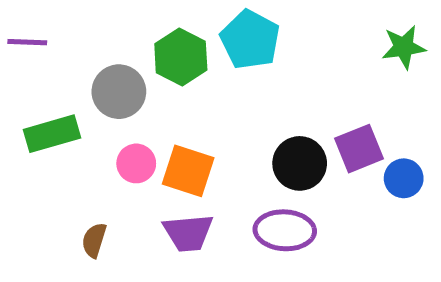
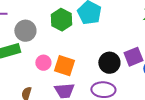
gray circle: (119, 92) -> (25, 31), moved

